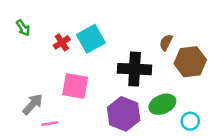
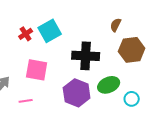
brown semicircle: (166, 42) -> (116, 25), moved
pink line: (50, 124) -> (26, 101), moved

